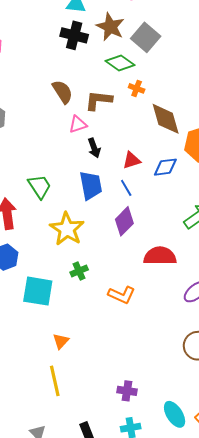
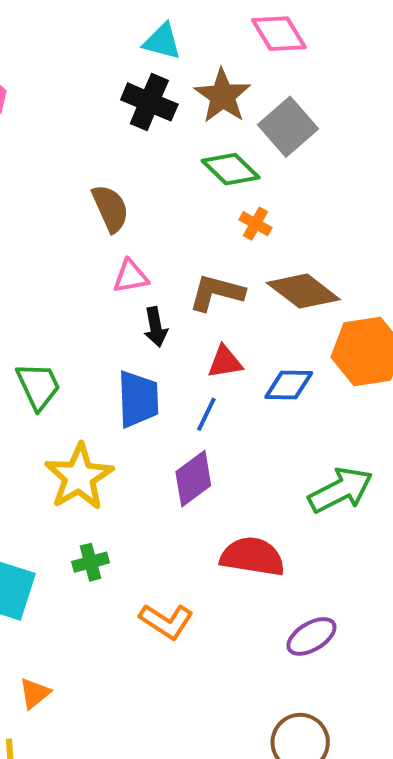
brown L-shape: (99, 100) -> (217, 293), moved
brown diamond: (166, 119) -> (303, 291), turned -45
blue line: (126, 188) -> (206, 414), turned 48

